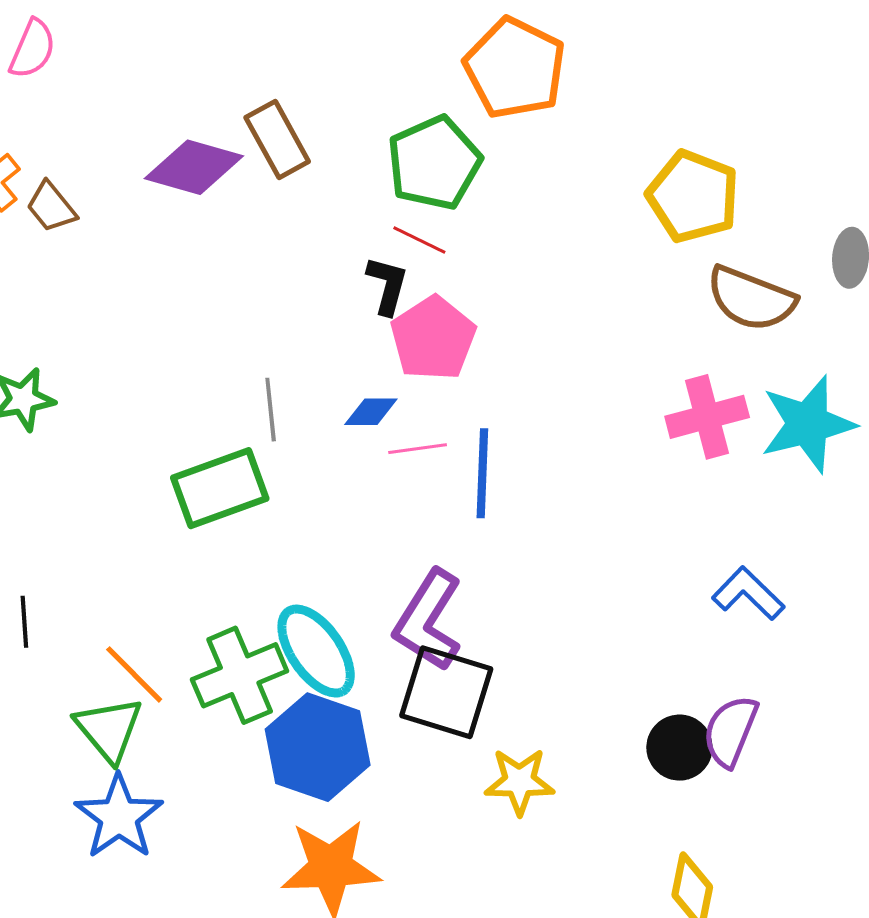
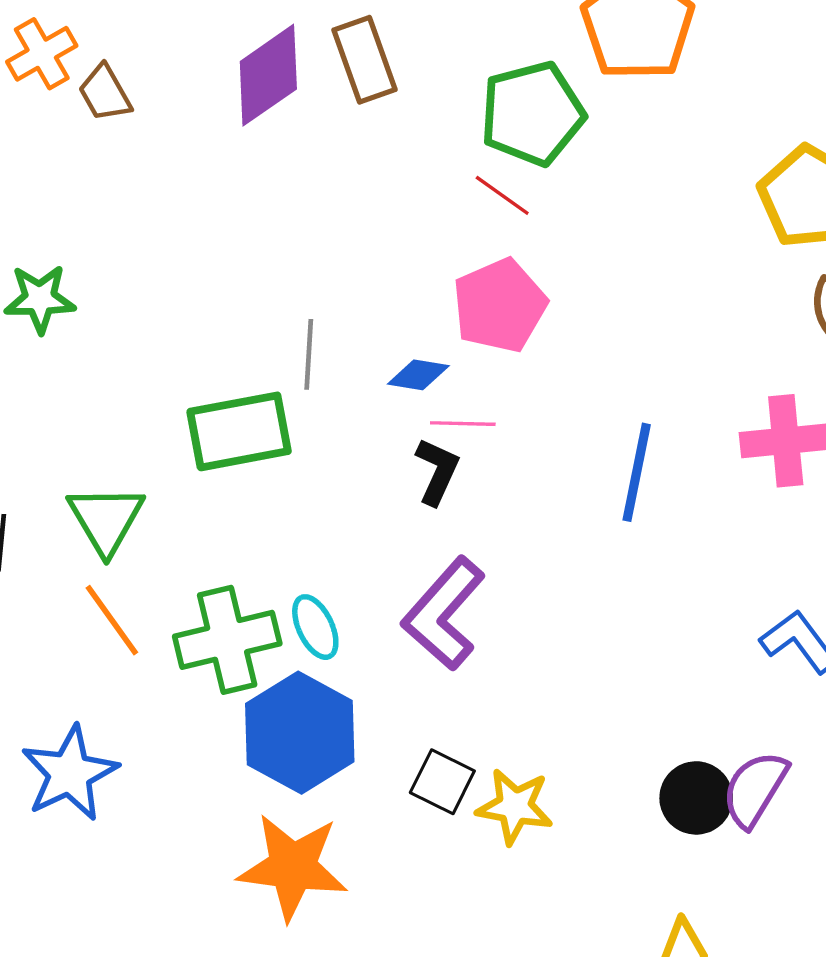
purple diamond: (194, 167) -> (268, 75), turned -60
black L-shape: (387, 285) -> (437, 471), moved
blue line: (482, 473) -> (637, 472), moved
cyan ellipse: (316, 651) -> (315, 627), size x0.6
black square: (446, 692) -> (442, 782), moved, size x0.6
green triangle: (109, 729) -> (106, 519), moved

